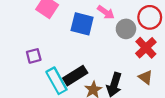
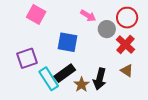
blue square: (82, 24) -> (67, 42), moved
purple square: (34, 56) -> (27, 58), size x1.5

